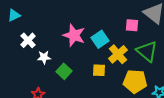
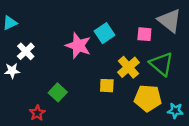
cyan square: (100, 39) -> (105, 33), moved
white star: (44, 57) -> (12, 71), moved
green square: (64, 71) -> (58, 92), moved

